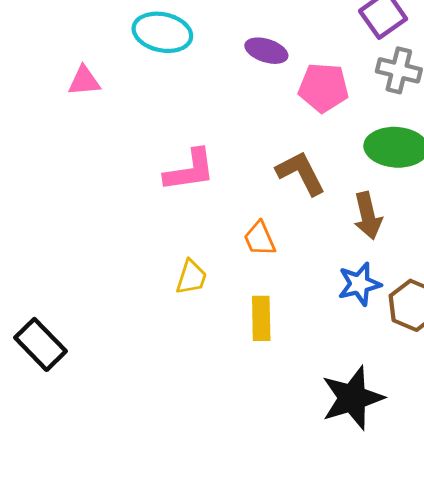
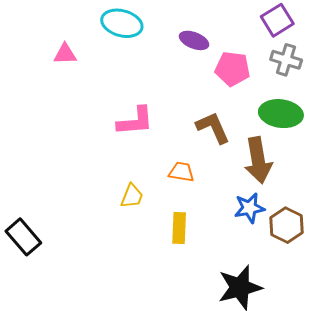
brown arrow: (368, 216) -> (258, 160), size x1.4
orange trapezoid: (260, 239) -> (181, 172), turned 120

